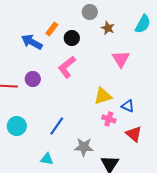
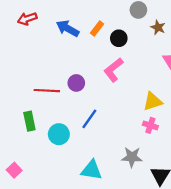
blue arrow: (32, 42) -> (68, 28), moved
pink cross: (109, 119) -> (150, 125), moved
blue line: (57, 126) -> (89, 119), moved
cyan triangle: (47, 159) -> (92, 170), size x1.5

